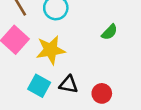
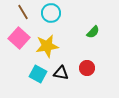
red circle: (102, 93) -> (87, 68), moved

